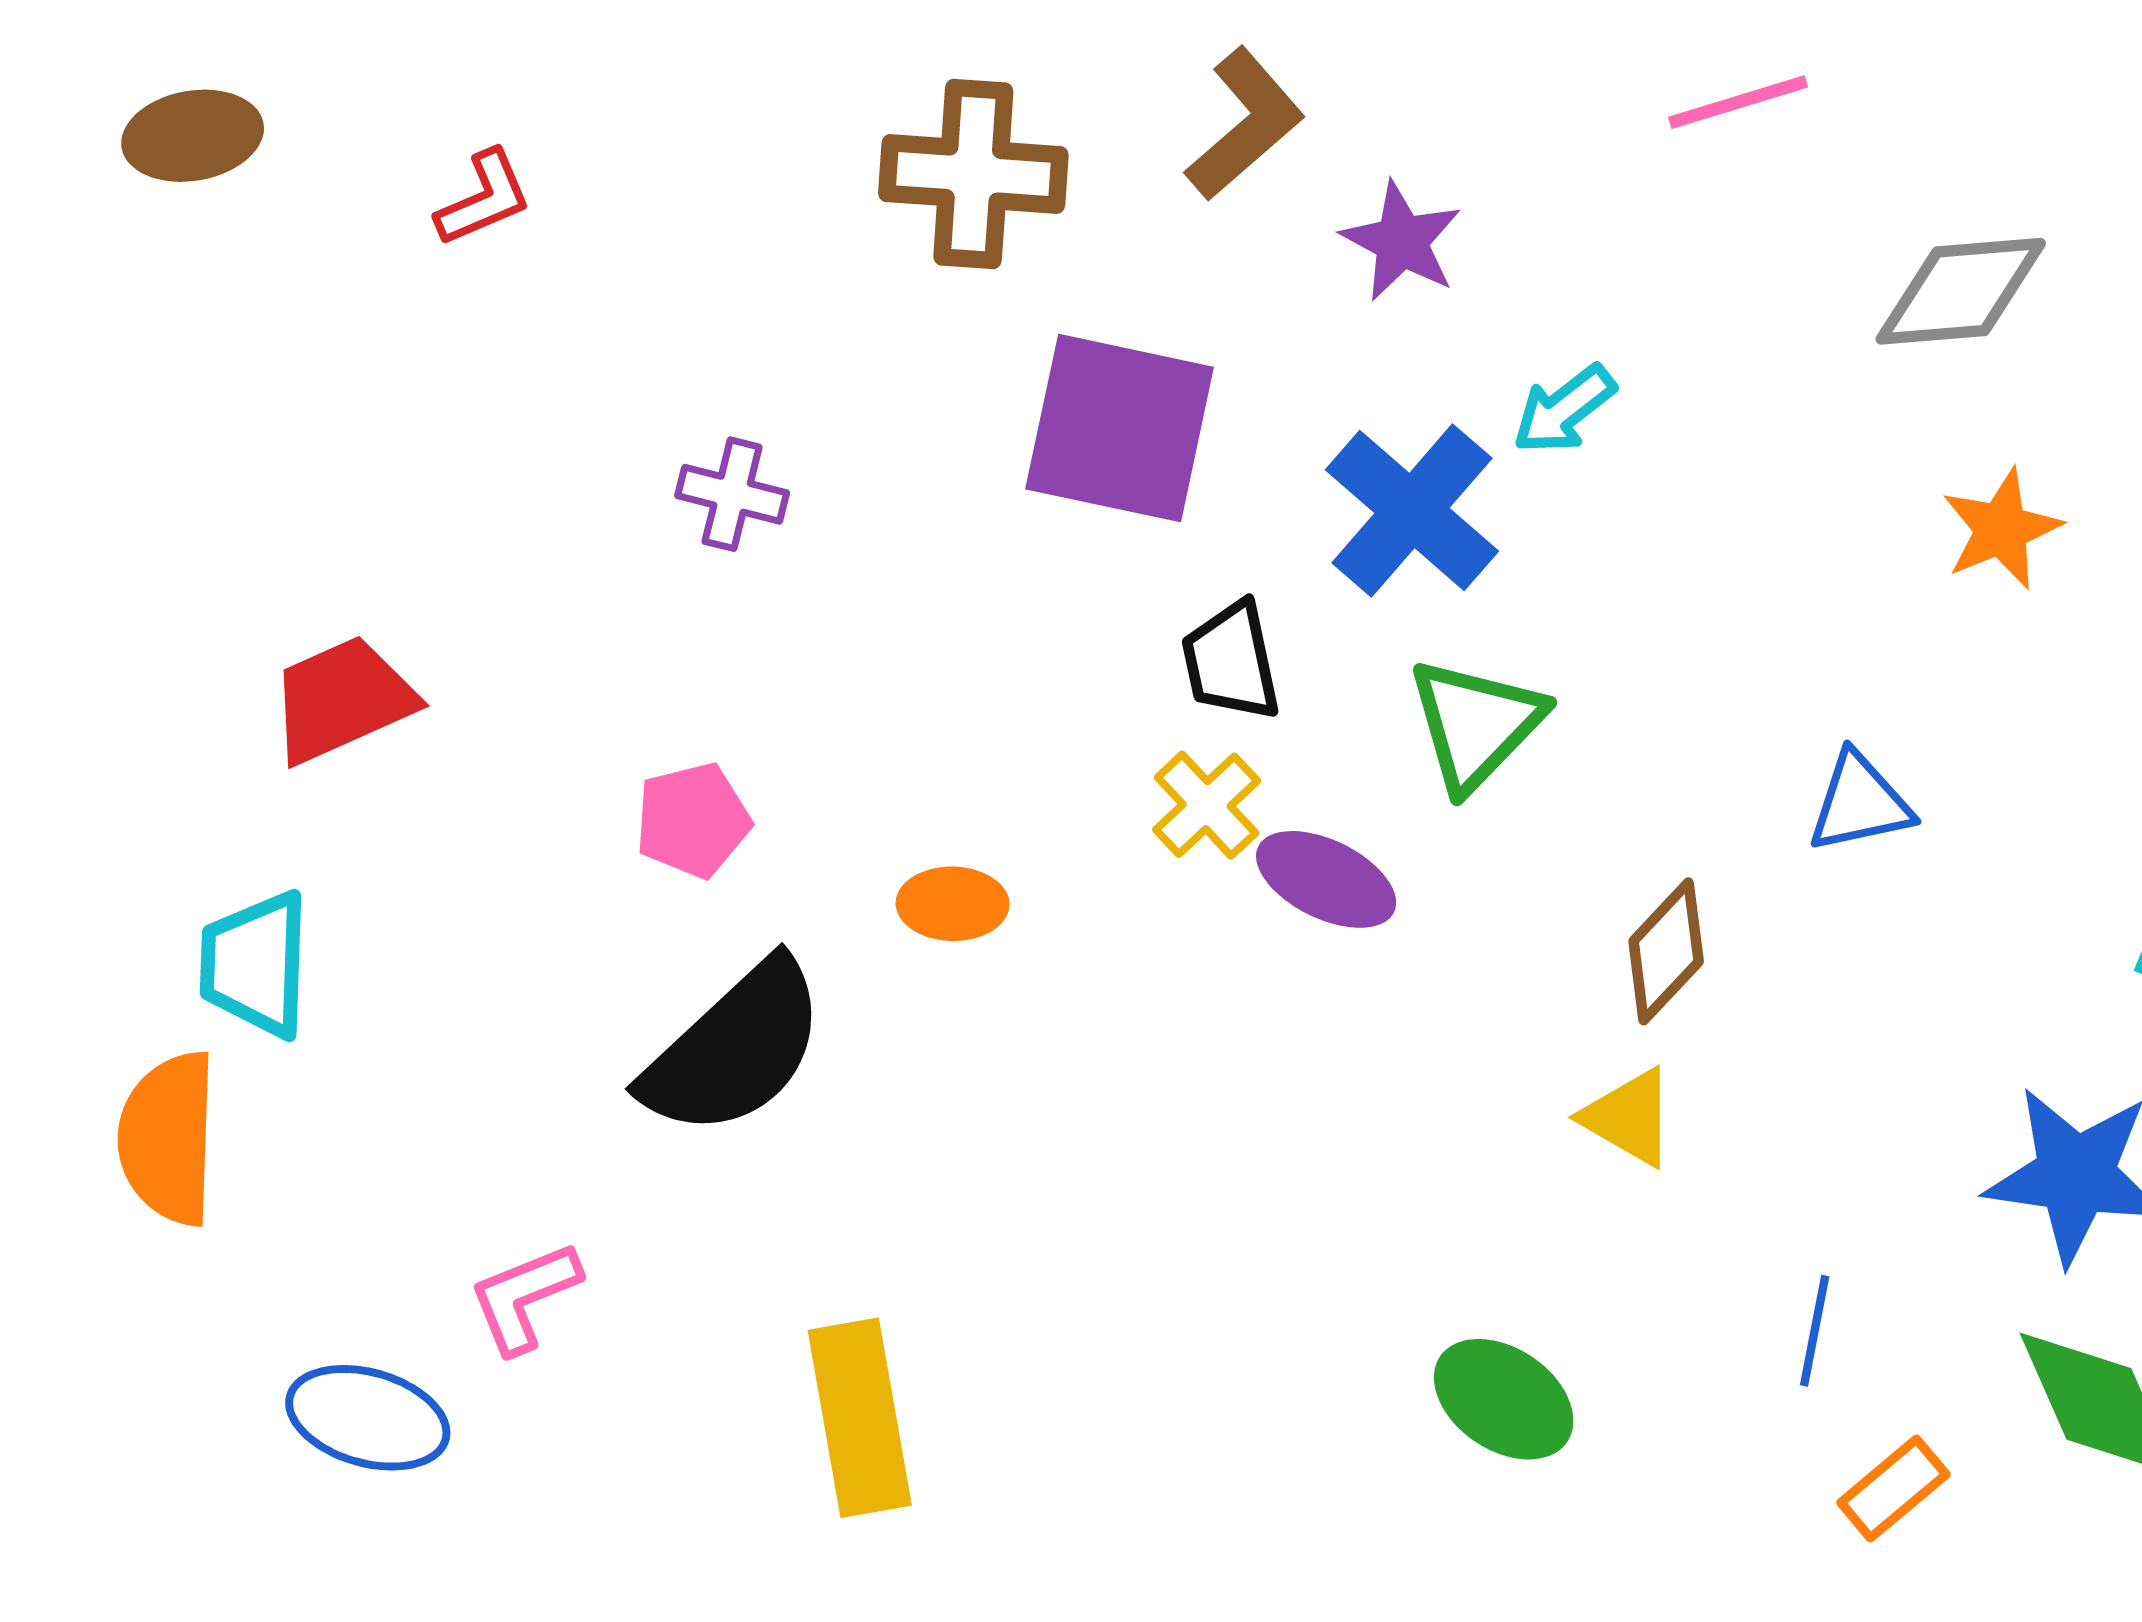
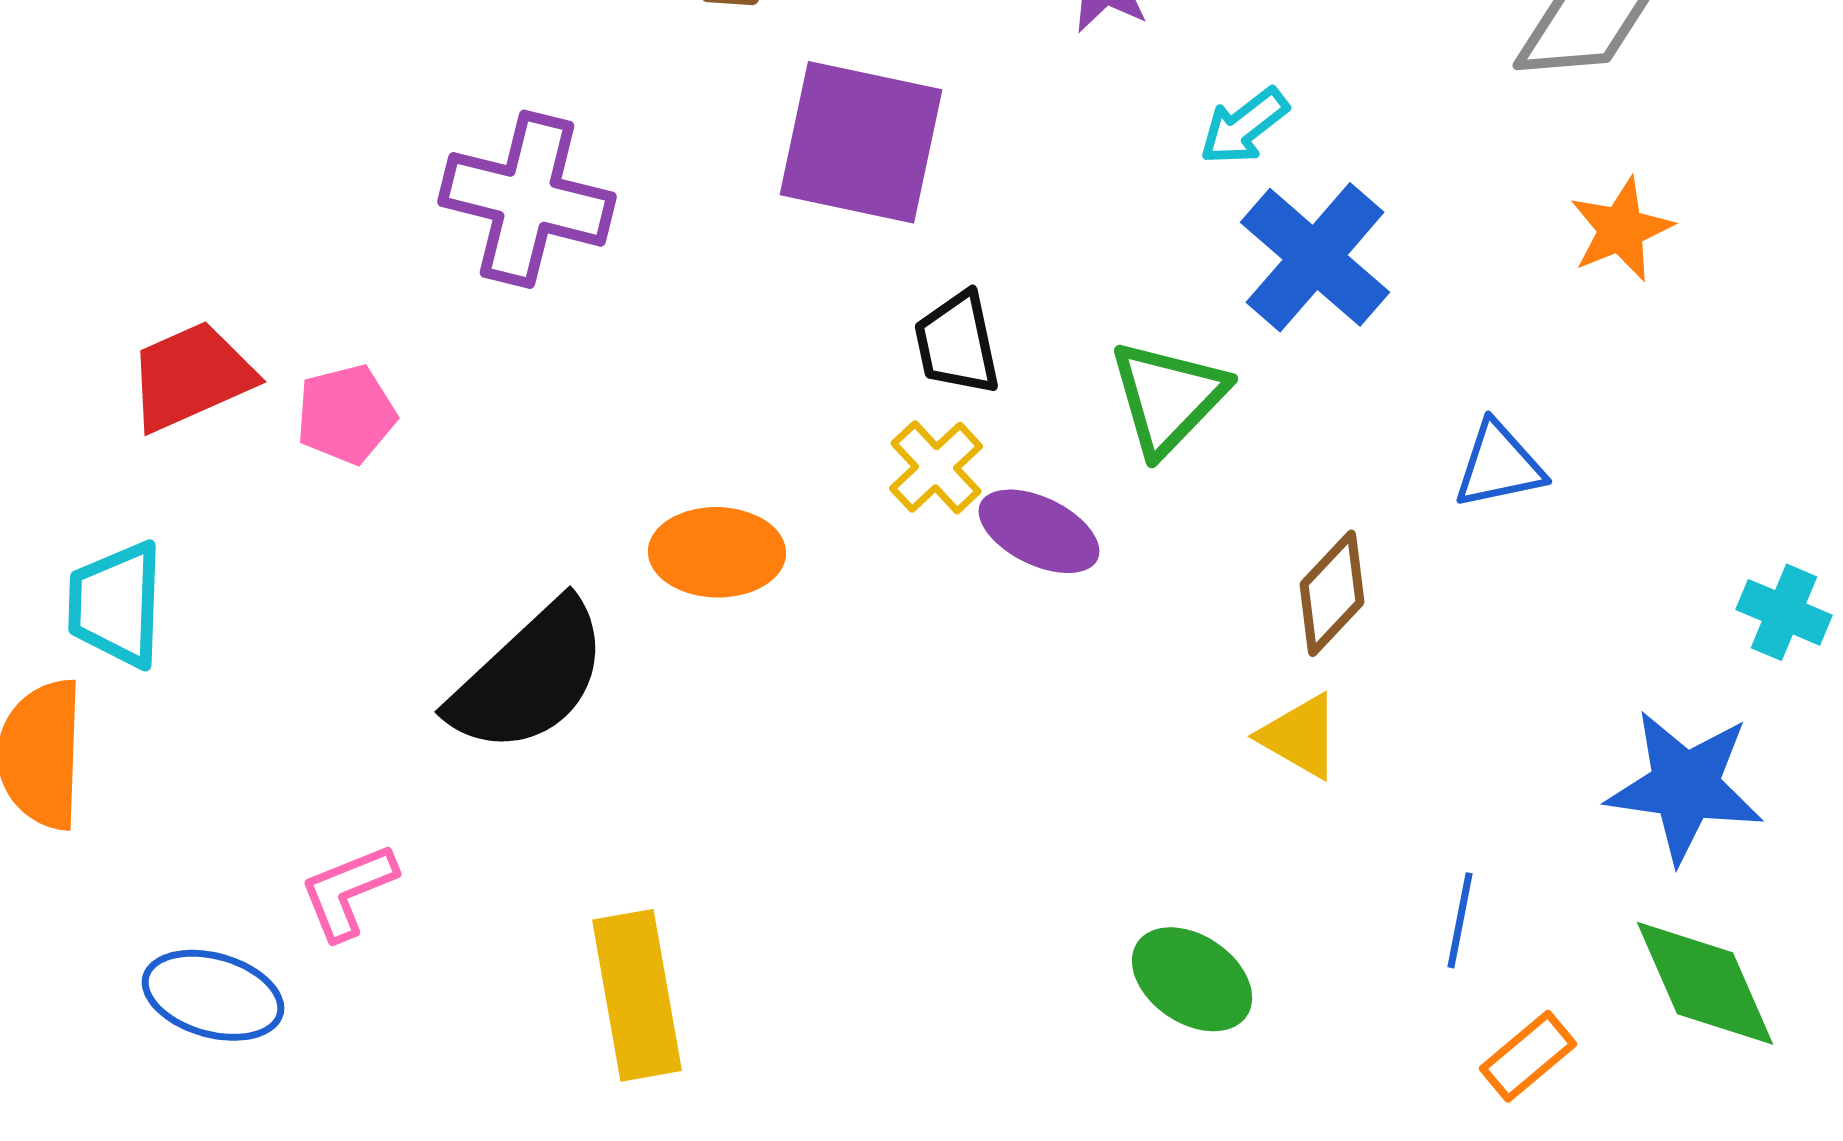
purple cross: (732, 494) -> (527, 199), size x1.8
blue cross: (1412, 510) -> (1315, 257), moved
pink pentagon: (693, 820) -> (346, 414), moved
orange ellipse: (953, 904) -> (717, 552), size x1.4

